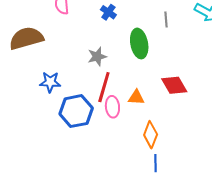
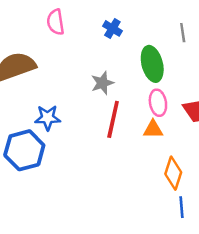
pink ellipse: (112, 107) -> (158, 103), moved
blue hexagon: (76, 111) -> (24, 150), moved

